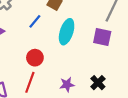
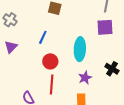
blue line: (35, 21) -> (43, 37), moved
cyan ellipse: (67, 32) -> (80, 49), moved

